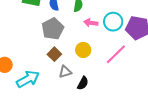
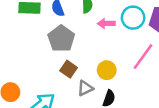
yellow circle: (83, 50) -> (107, 70), moved

